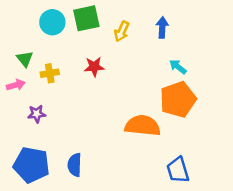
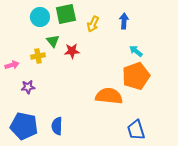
green triangle: (25, 59) -> (53, 41), moved

